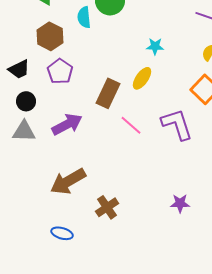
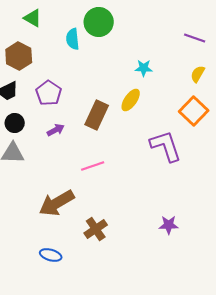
brown hexagon: (50, 36) -> (19, 56), moved
purple arrow: (67, 124) -> (56, 130), moved, size x0.6
pink line: (131, 125) -> (93, 166), moved, turned -60

